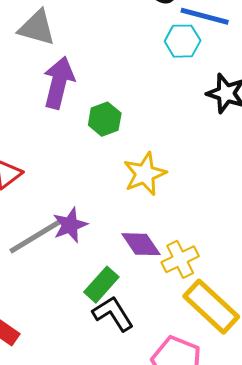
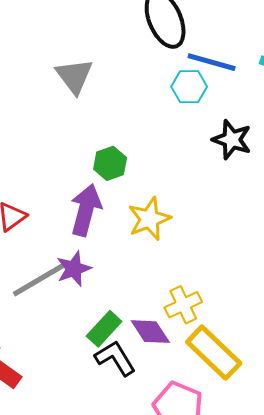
gray triangle: (37, 28) -> (74, 76), moved, turned 36
purple arrow: (59, 83) -> (86, 210), moved
purple diamond: (141, 244) -> (150, 332), moved

